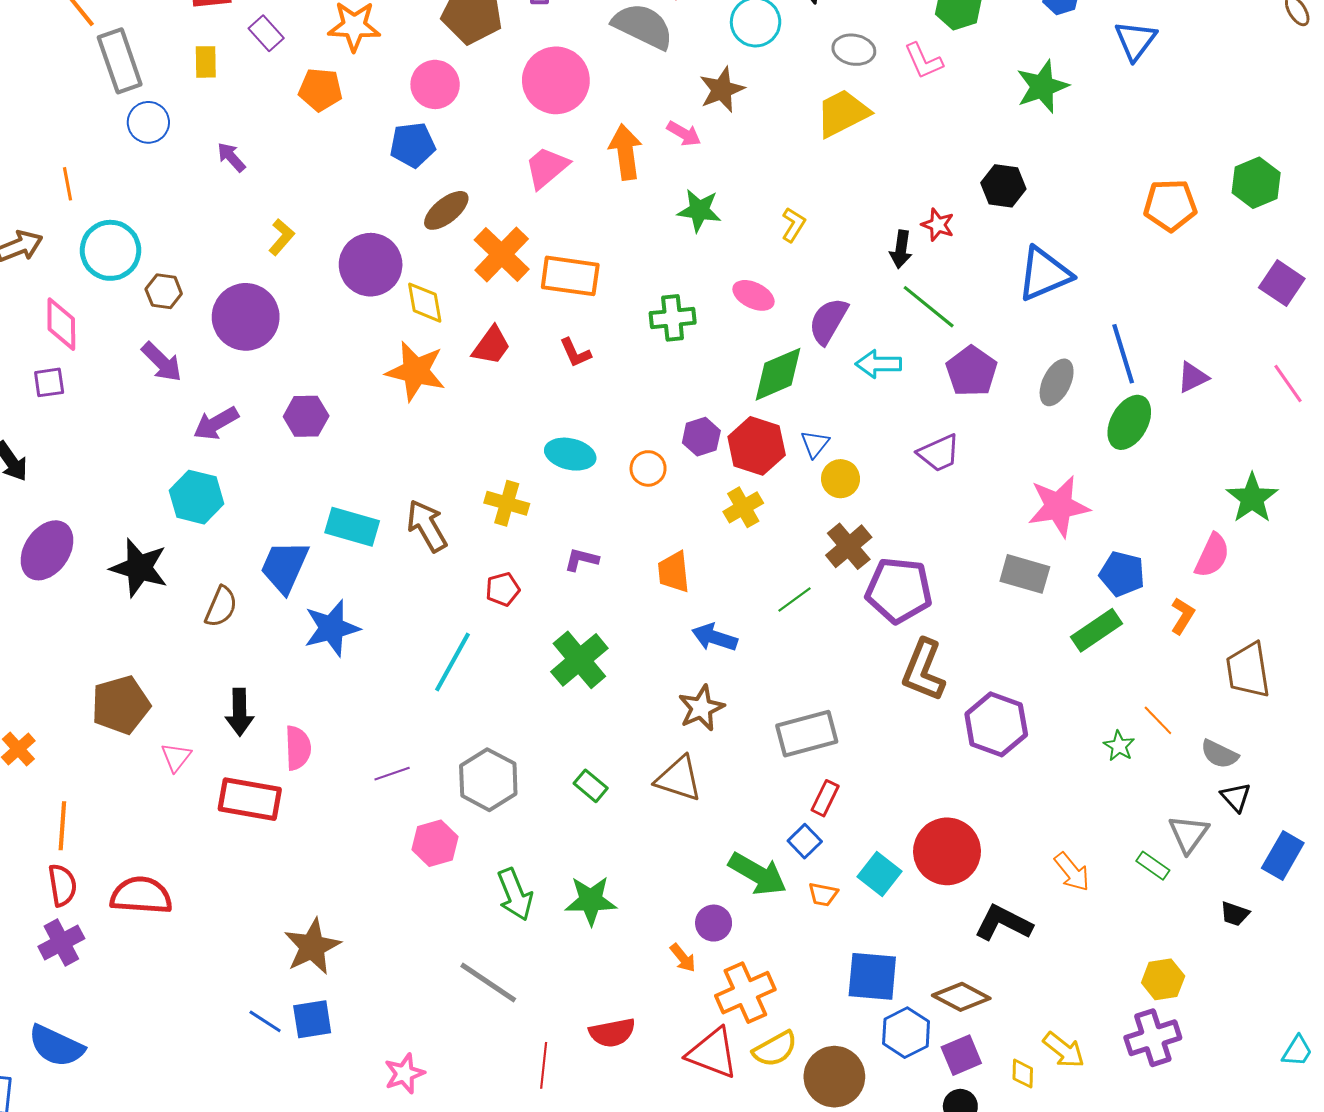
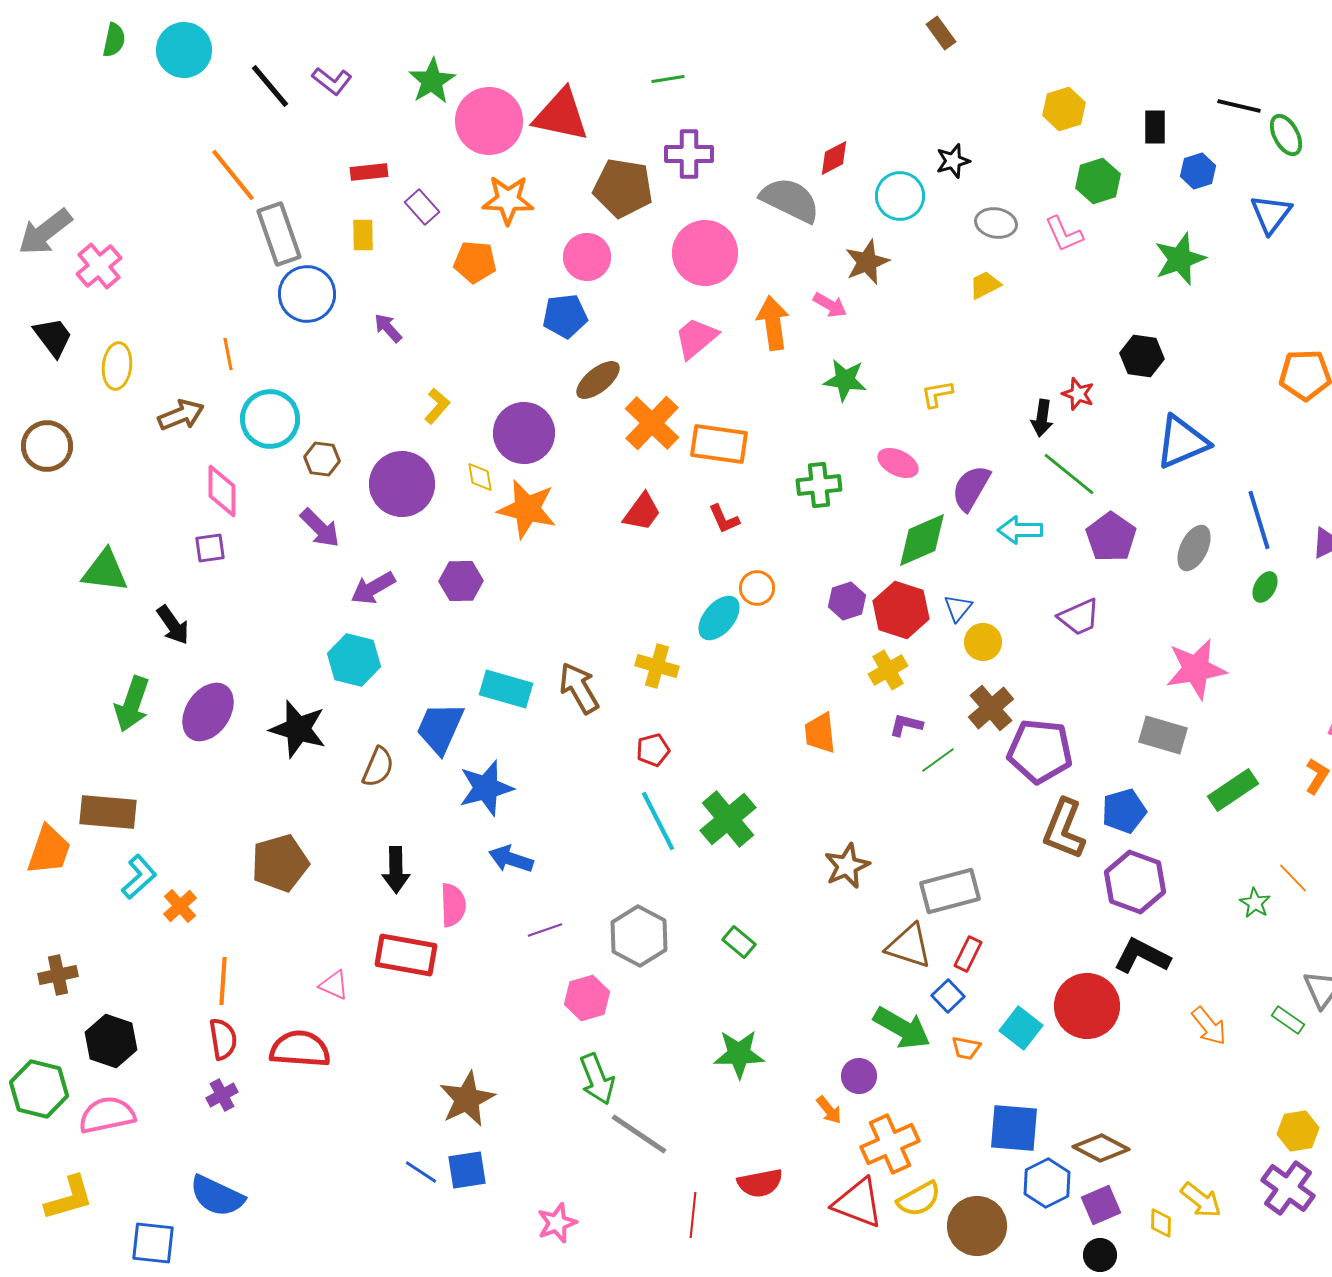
yellow trapezoid: (843, 113) -> (985, 285), size x0.6
blue circle: (148, 122) -> (307, 294), size x1.4
yellow L-shape: (793, 225) -> (937, 394), turned -132
yellow diamond: (425, 303) -> (480, 477), moved, size x0.7
orange star: (416, 371) -> (527, 509), moved
green ellipse: (1129, 422) -> (1265, 587), size x0.6
cyan ellipse: (570, 454) -> (719, 618), turned -63
orange circle: (648, 468) -> (757, 588), moved
purple L-shape: (581, 560) -> (906, 725), moved
blue pentagon: (1122, 574) -> (1124, 811), moved, turned -30
blue arrow: (715, 637) -> (511, 859), moved
cyan line: (452, 662) -> (658, 821), moved, turned -56
pink triangle: (176, 757) -> (334, 985), moved, turned -44
brown triangle: (679, 779) -> (909, 946), moved
green arrow: (515, 894) -> (597, 1079), moved
black L-shape: (1003, 923) -> (1142, 956), moved
purple cross: (61, 943) -> (222, 1095), size x0.7
purple cross: (1153, 1038) -> (1288, 1188), turned -36

